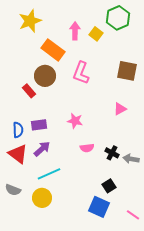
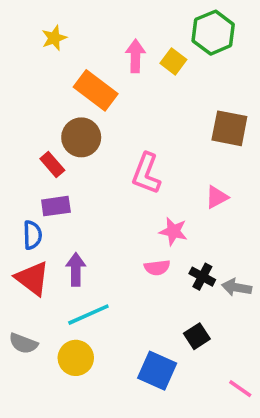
yellow star: (30, 21) -> (54, 38), size x0.6
pink L-shape: (81, 73) -> (146, 174), moved
pink star: (75, 121) -> (173, 231), moved
purple rectangle: (39, 125) -> (56, 206), moved
purple arrow: (42, 149) -> (76, 269), turned -48
blue square: (99, 207) -> (157, 371), moved

